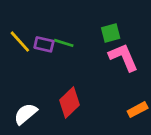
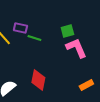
purple rectangle: (44, 44) -> (20, 28), moved
red diamond: (69, 103) -> (38, 80), turned -35

